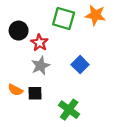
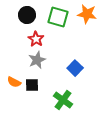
black circle: (19, 31) -> (27, 15), moved
blue square: (80, 65) -> (75, 68), moved

